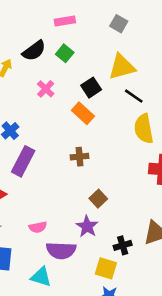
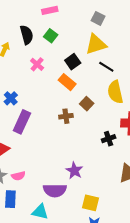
gray square: (119, 24) -> (98, 18), moved
black semicircle: (34, 51) -> (27, 35), turned -66
brown square: (98, 199) -> (87, 104), moved
pink semicircle: (38, 227) -> (18, 176), moved
black cross: (123, 245) -> (109, 139), moved

